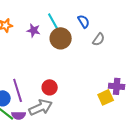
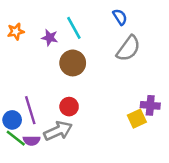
blue semicircle: (84, 21) -> (120, 17), moved
brown circle: (61, 38) -> (73, 63), moved
gray semicircle: (99, 39) -> (128, 48), size x1.6

